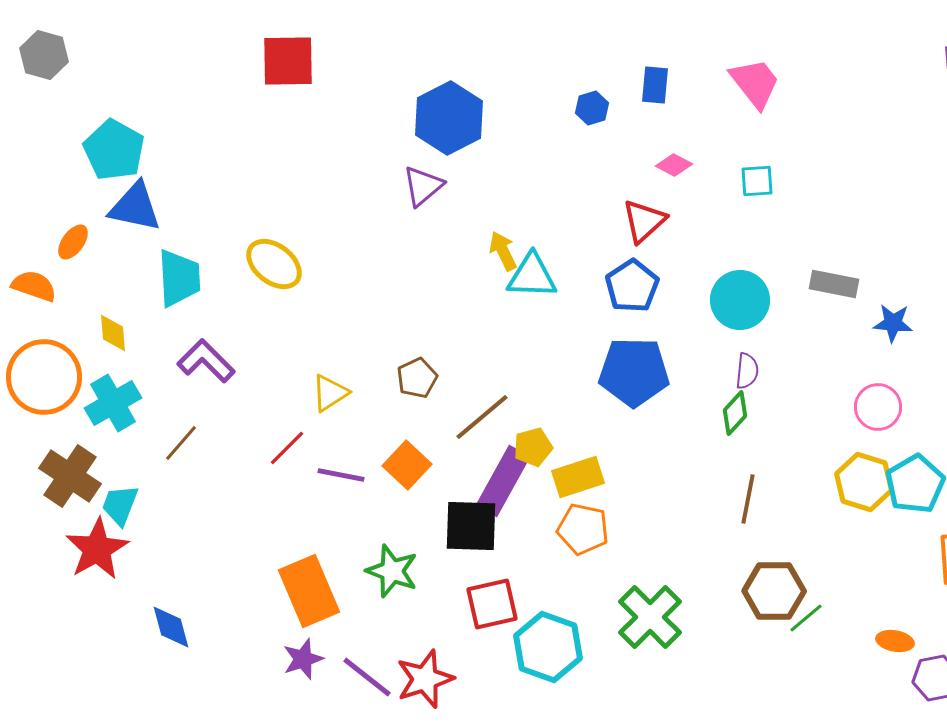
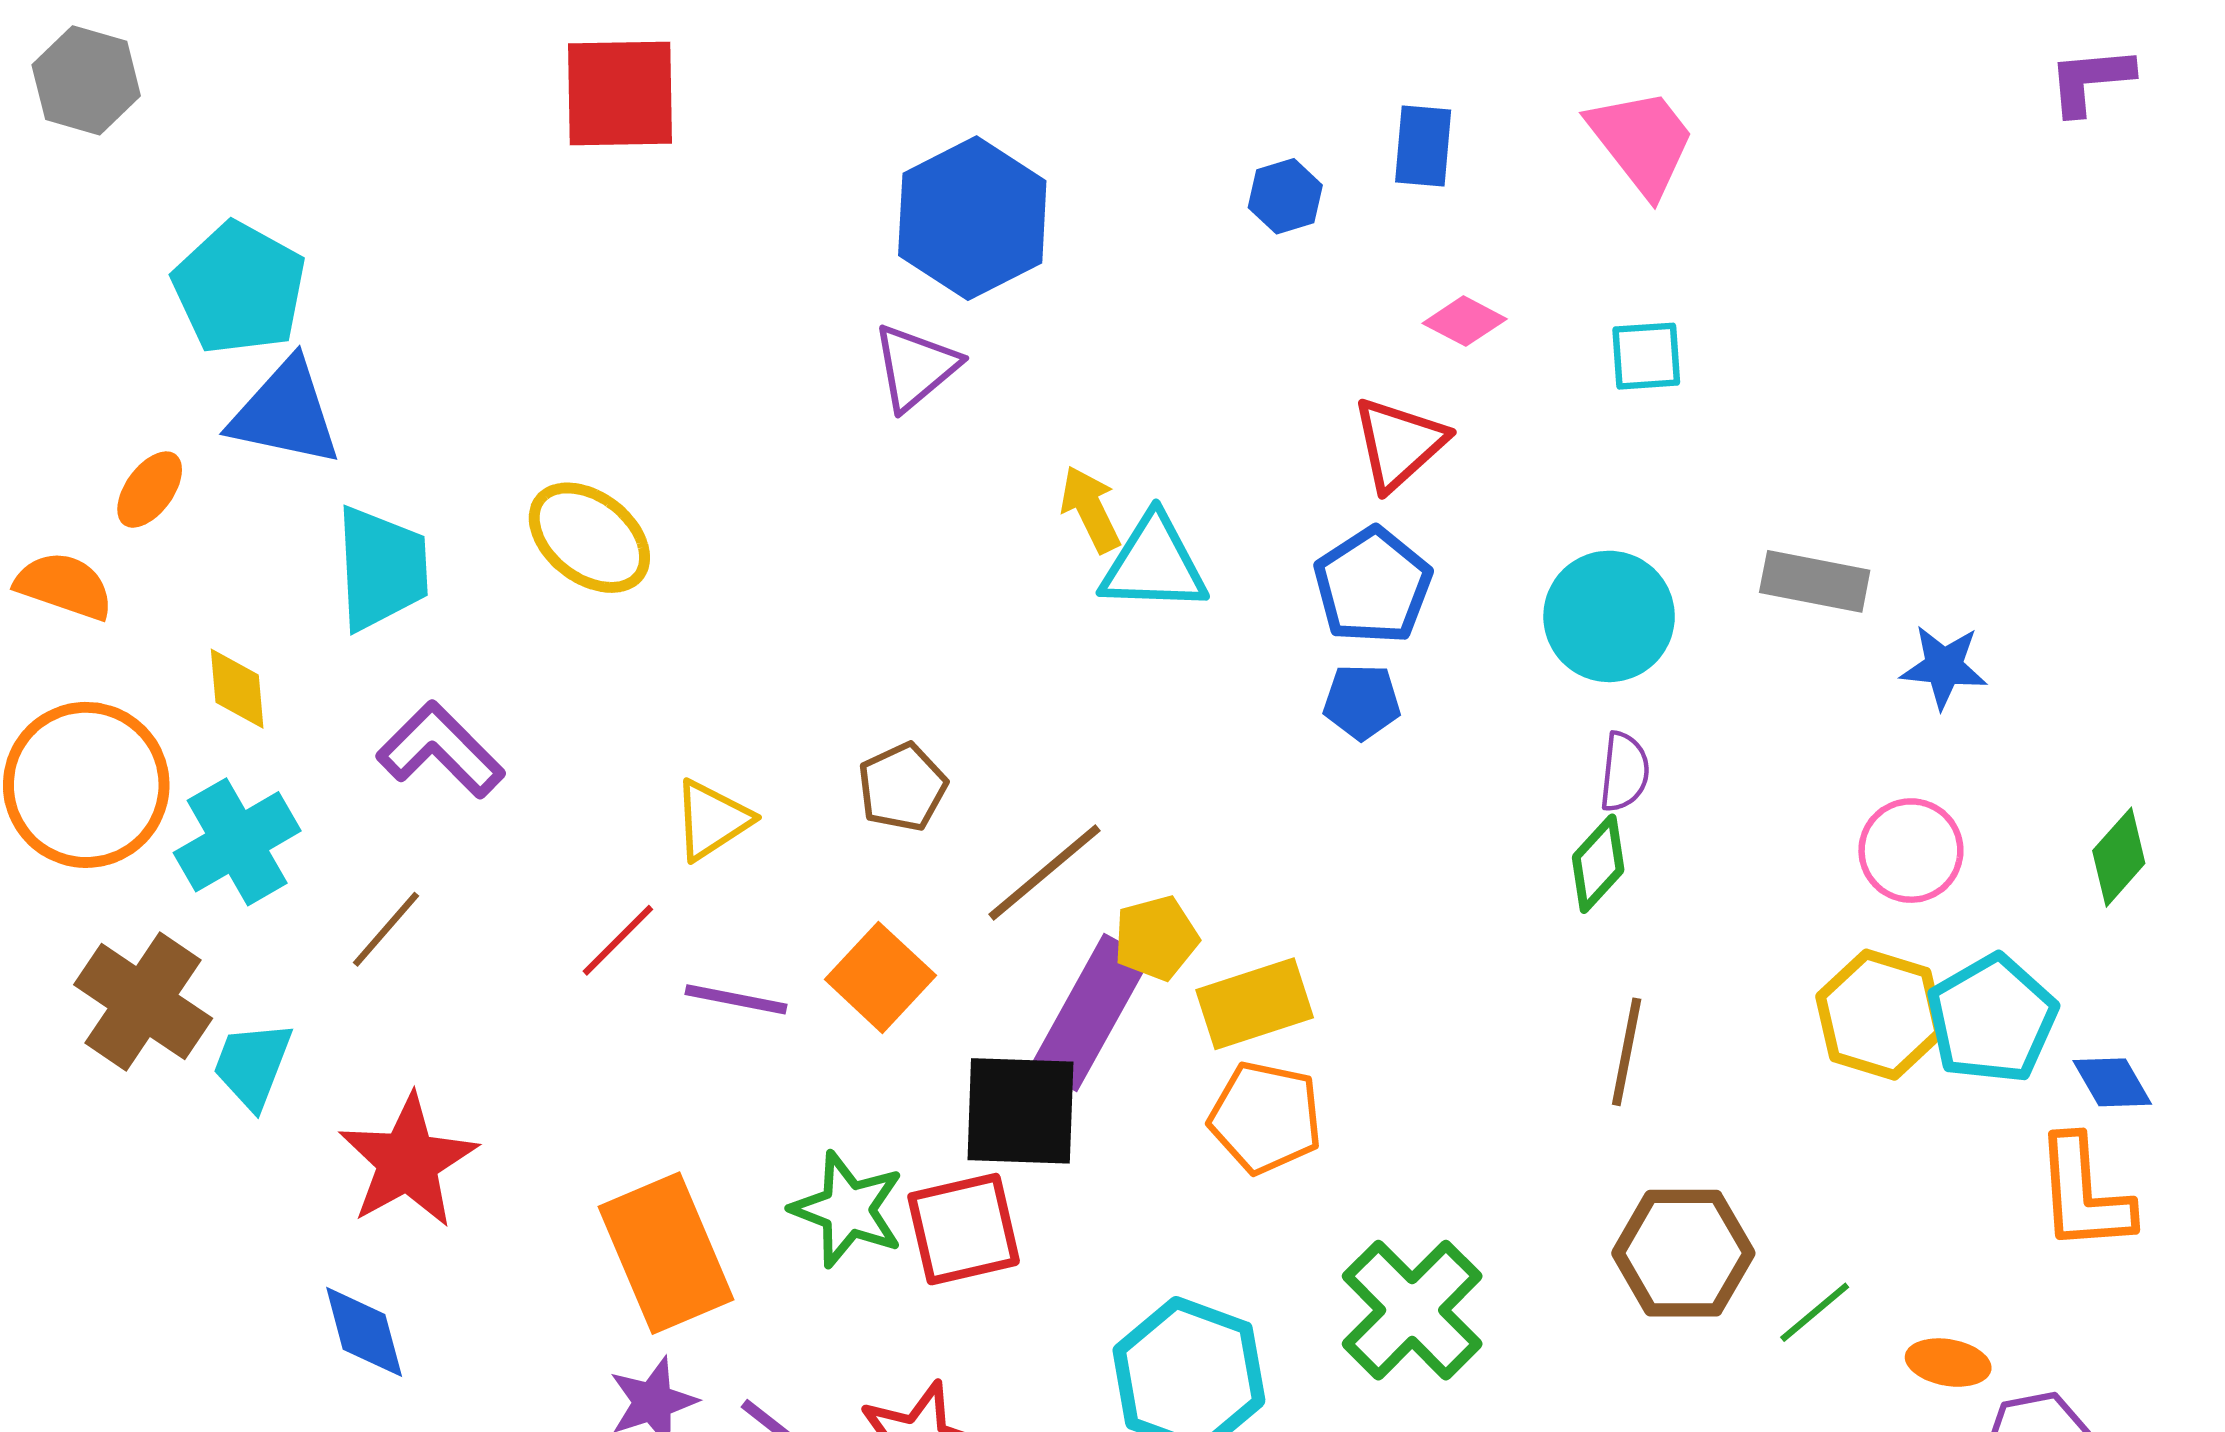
blue pentagon: (634, 372) -> (1362, 702), moved, size x0.5
red star: (97, 549) -> (408, 1161), moved
red square: (492, 604) -> (964, 1229), moved
green line: (806, 618) -> (1815, 1312), moved

